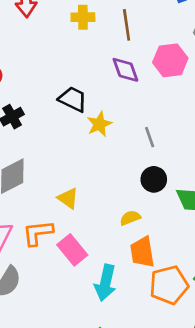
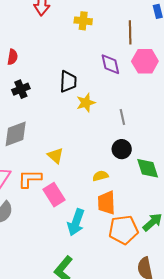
brown line: (127, 25) -> (130, 32), moved
black trapezoid: (73, 99) -> (68, 82), turned 60

